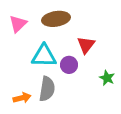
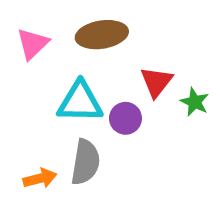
green star: (107, 78) -> (195, 102), moved

